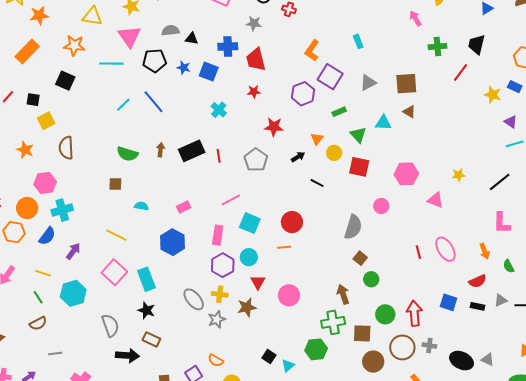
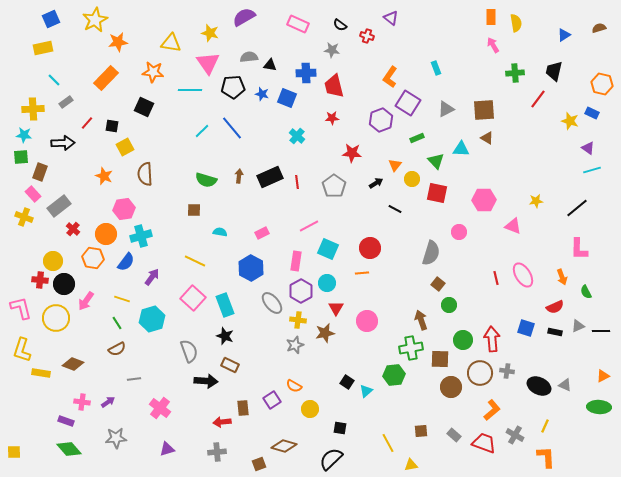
gray ellipse: (194, 299) -> (272, 303), moved

